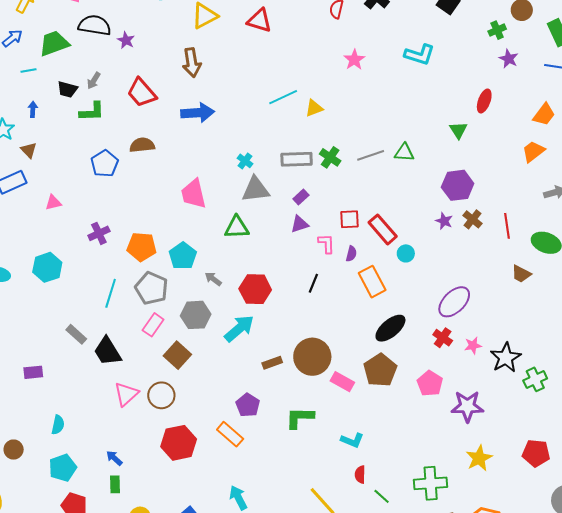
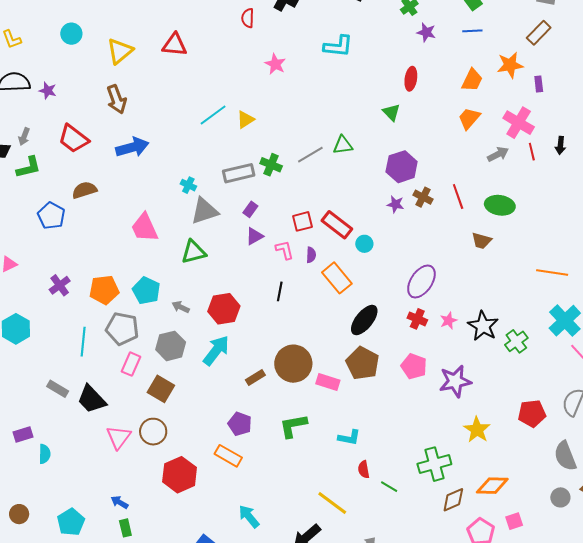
cyan semicircle: (58, 425) -> (45, 454), moved

